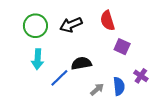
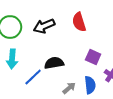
purple square: (122, 47) -> (93, 57), moved

